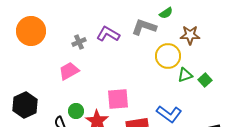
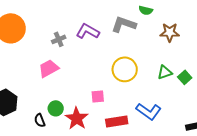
green semicircle: (166, 13) -> (146, 10), turned 48
yellow circle: (168, 56) -> (125, 69), moved
pink square: (118, 99) -> (98, 96), size x0.6

